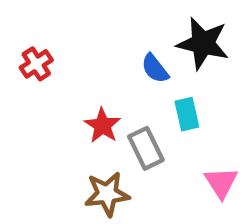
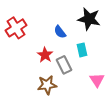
red cross: (36, 64) -> (16, 28), size x1.5
blue semicircle: (155, 68) -> (60, 32), moved

